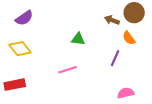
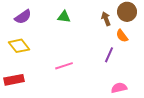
brown arrow: (112, 20) -> (106, 19), turned 48
green triangle: (78, 39) -> (64, 17), moved

